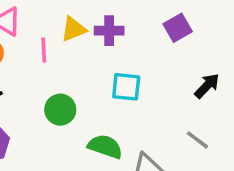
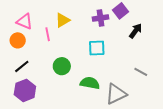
purple cross: (109, 31) -> (101, 18), moved
black arrow: (207, 86) -> (136, 31), moved

